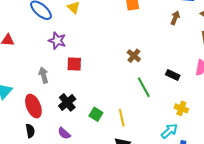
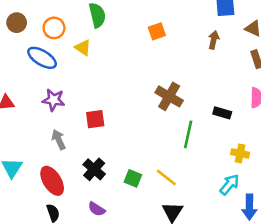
purple star: (57, 41) -> (54, 100), moved
brown cross: (134, 56) -> (169, 96), size x1.5
green line: (144, 87) -> (188, 134), turned 50
yellow line: (122, 118) -> (166, 177), turned -30

